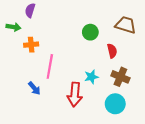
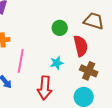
red semicircle: (112, 51) -> (81, 46), size x1.5
cyan star: (91, 77) -> (57, 63), moved

